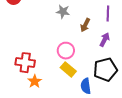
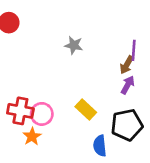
brown arrow: (85, 25) -> (127, 65), moved
pink circle: (66, 51) -> (42, 114), moved
yellow rectangle: (68, 69) -> (86, 109), moved

